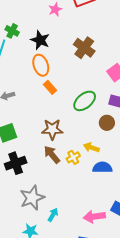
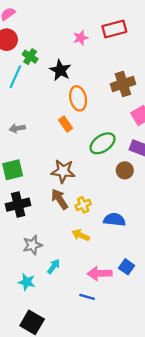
brown cross: (84, 48) -> (123, 84), moved, turned 30
orange ellipse: (41, 65) -> (78, 98), moved
yellow arrow: (91, 147) -> (81, 235), moved
gray star: (32, 198) -> (32, 245), size x0.7

